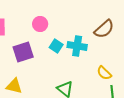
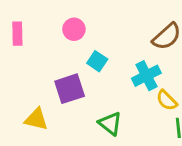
cyan cross: (77, 46) -> (146, 76), moved, turned -36
purple square: (23, 52) -> (70, 89), moved

